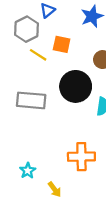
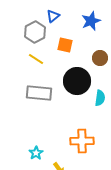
yellow line: (38, 55) -> (36, 59), moved

